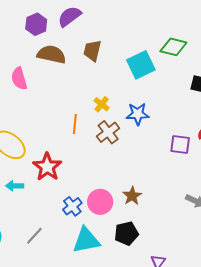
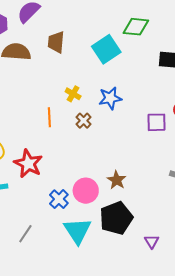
brown cross: (108, 132) -> (84, 121), size x0.7
black pentagon: (126, 233) -> (116, 218), size x1.4
cyan triangle: (86, 240) -> (77, 231), turned -44

